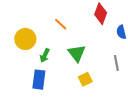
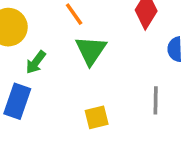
green triangle: (77, 53) -> (91, 50), moved

